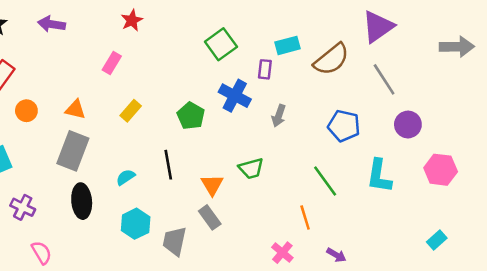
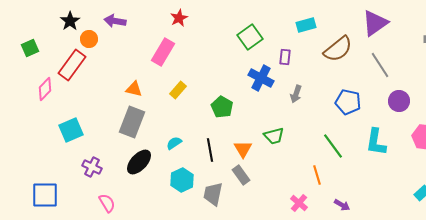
cyan rectangle: (287, 45) -> (306, 25), moved
pink rectangle: (112, 63) -> (163, 52), size x1.5
orange circle: (26, 111) -> (89, 39), moved
green pentagon: (191, 116) -> (222, 107), moved
black line: (168, 165) -> (210, 150), moved
black ellipse: (82, 201) -> (139, 162), turned 48

